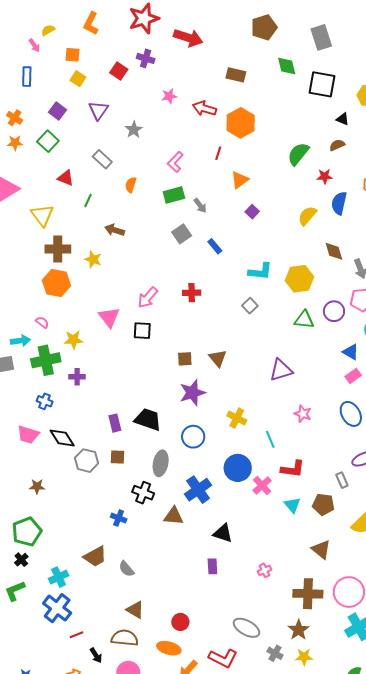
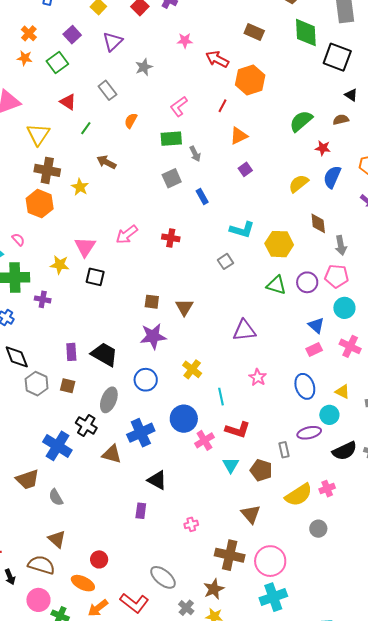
green diamond: (287, 66) -> (306, 33), size x1.4
black square: (142, 331) -> (95, 277), moved
yellow star: (73, 340) -> (60, 265), moved
blue cross: (119, 518) -> (57, 446), size x1.8

